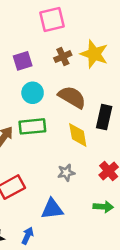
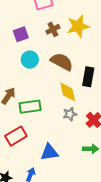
yellow star: (94, 54) -> (78, 26), turned -30
green rectangle: (32, 126) -> (30, 107), moved
gray star: (66, 173) -> (70, 114), moved

